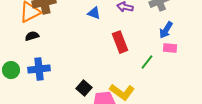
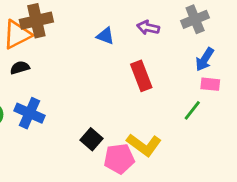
green line: (147, 62) -> (192, 110), moved
blue cross: (39, 69) -> (29, 113), turned 30

